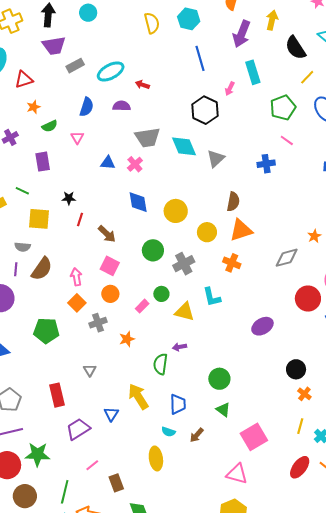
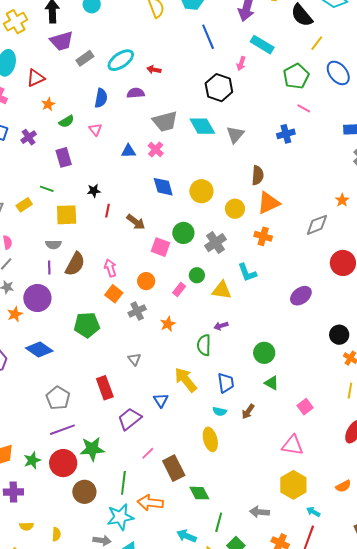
cyan rectangle: (253, 72) -> (262, 45), turned -35
pink square: (110, 266) -> (160, 247), moved
pink square: (254, 437) -> (305, 407), size x0.6
brown rectangle: (116, 483) -> (174, 468), size x1.4

